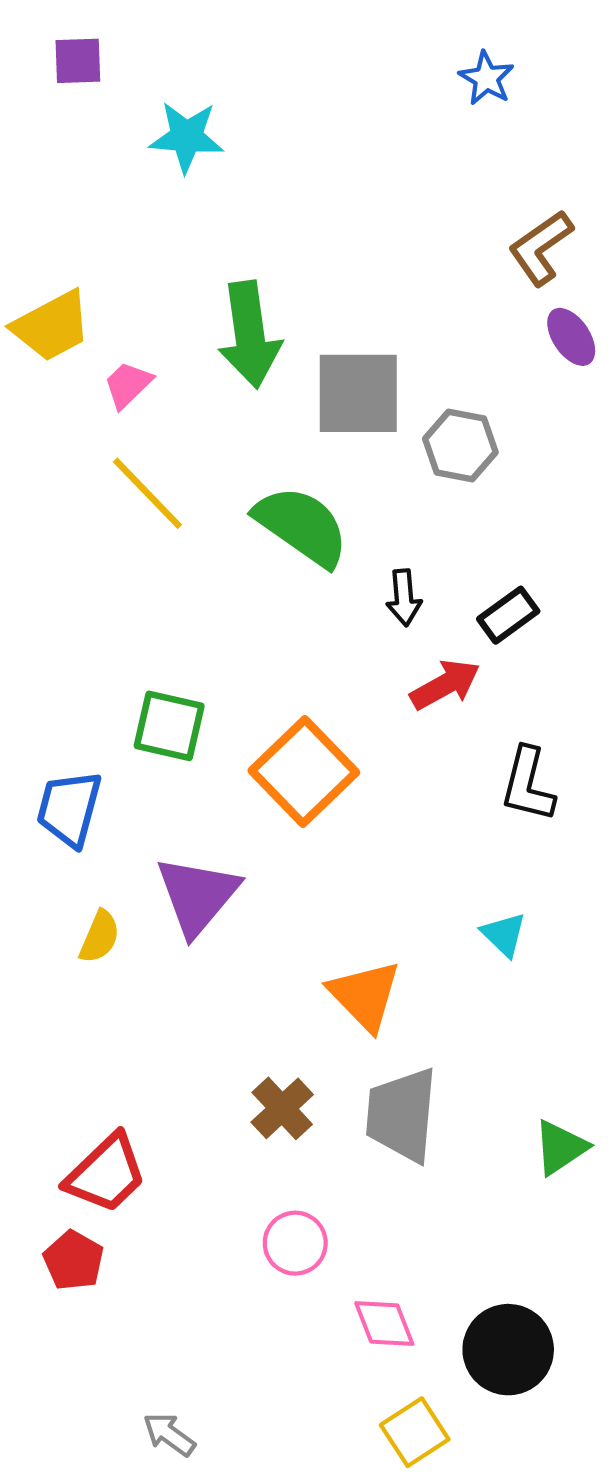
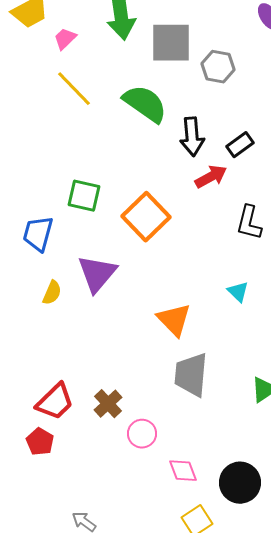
black arrow: (404, 598) -> (192, 137), size x1.5
brown cross: (282, 1108) -> (108, 404), moved

